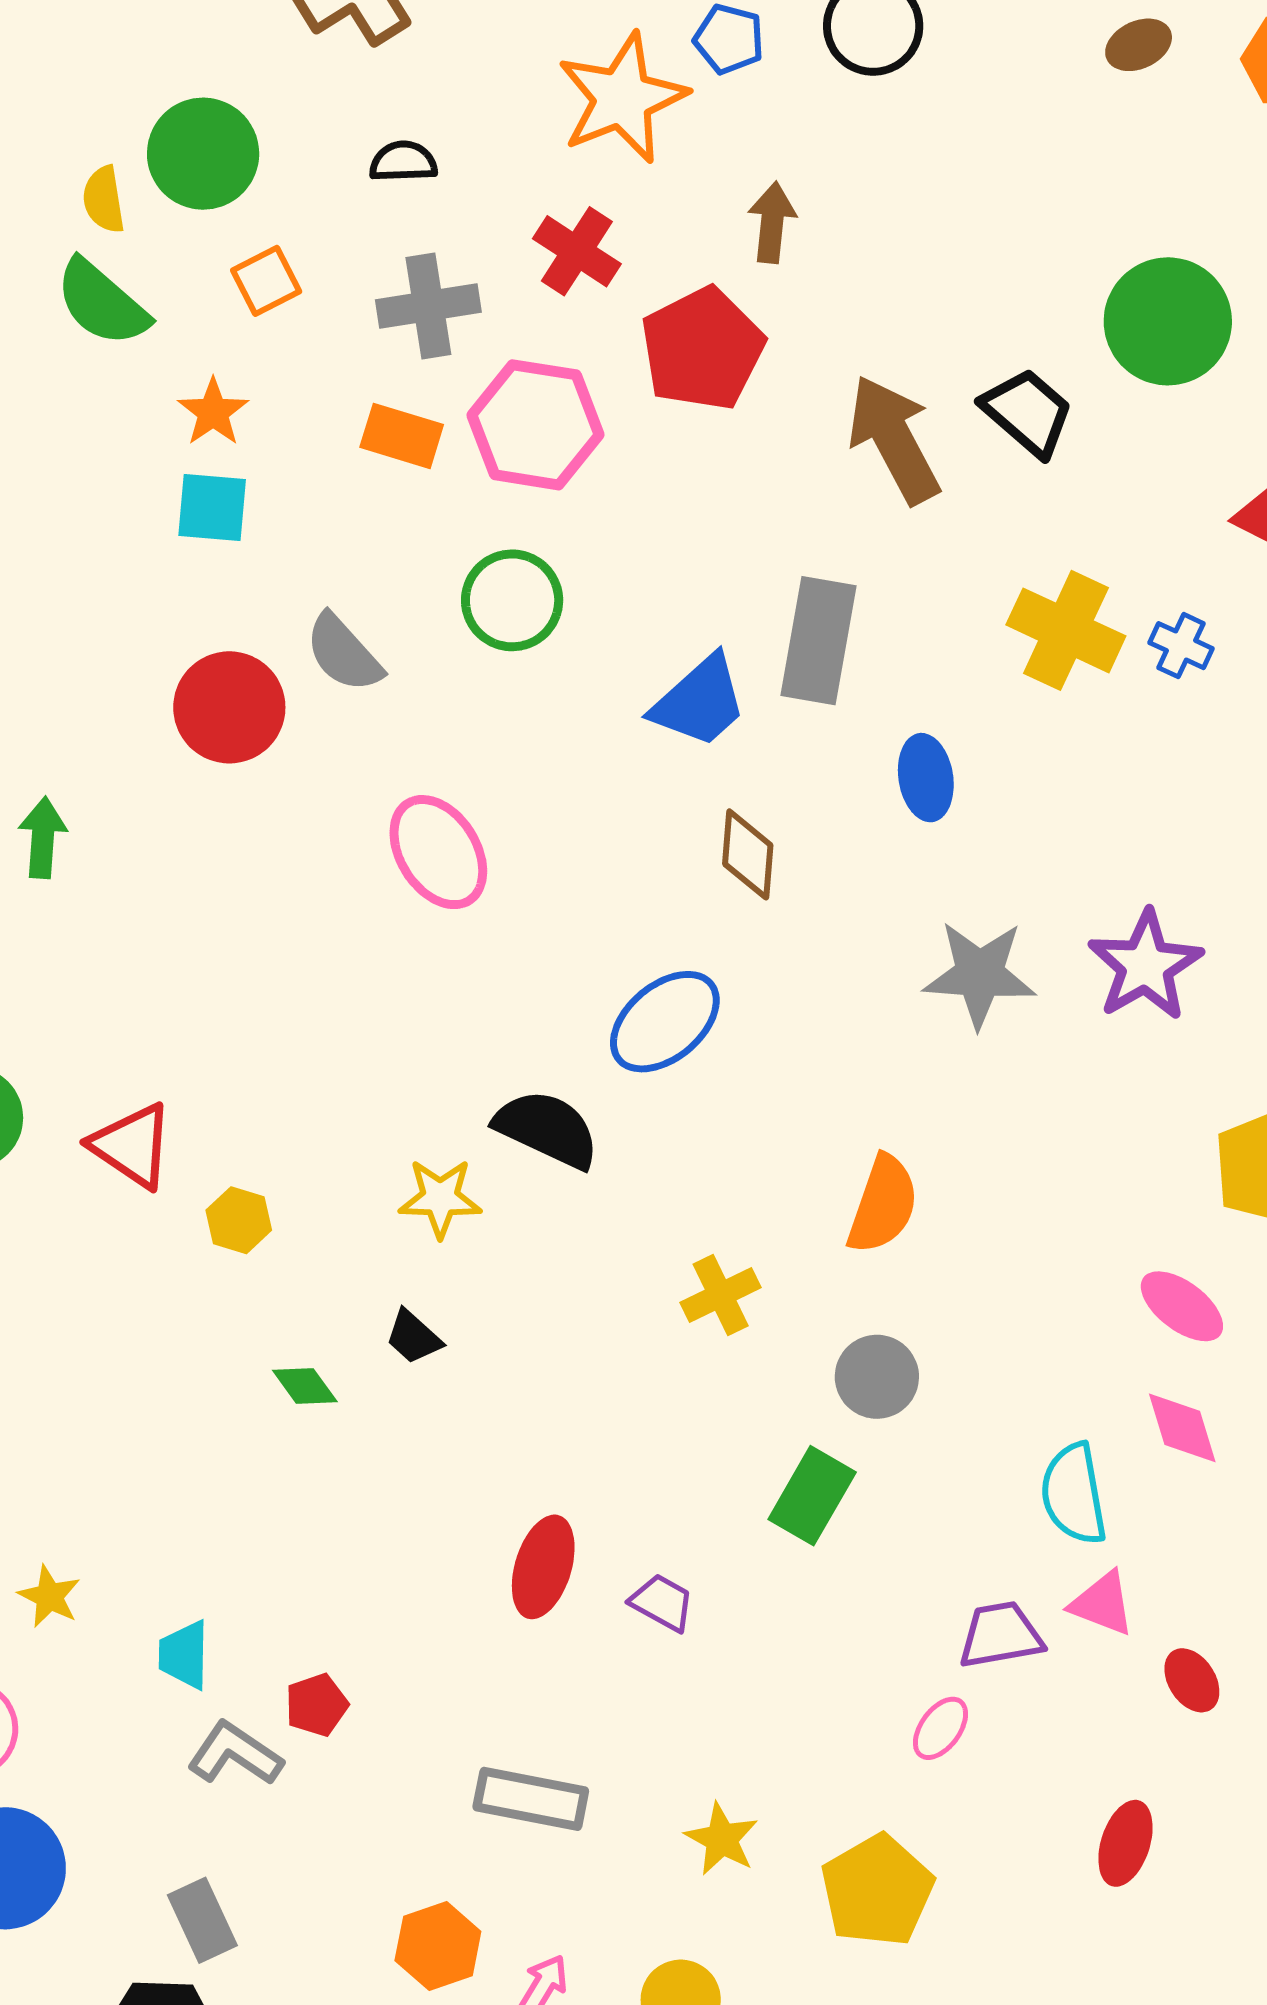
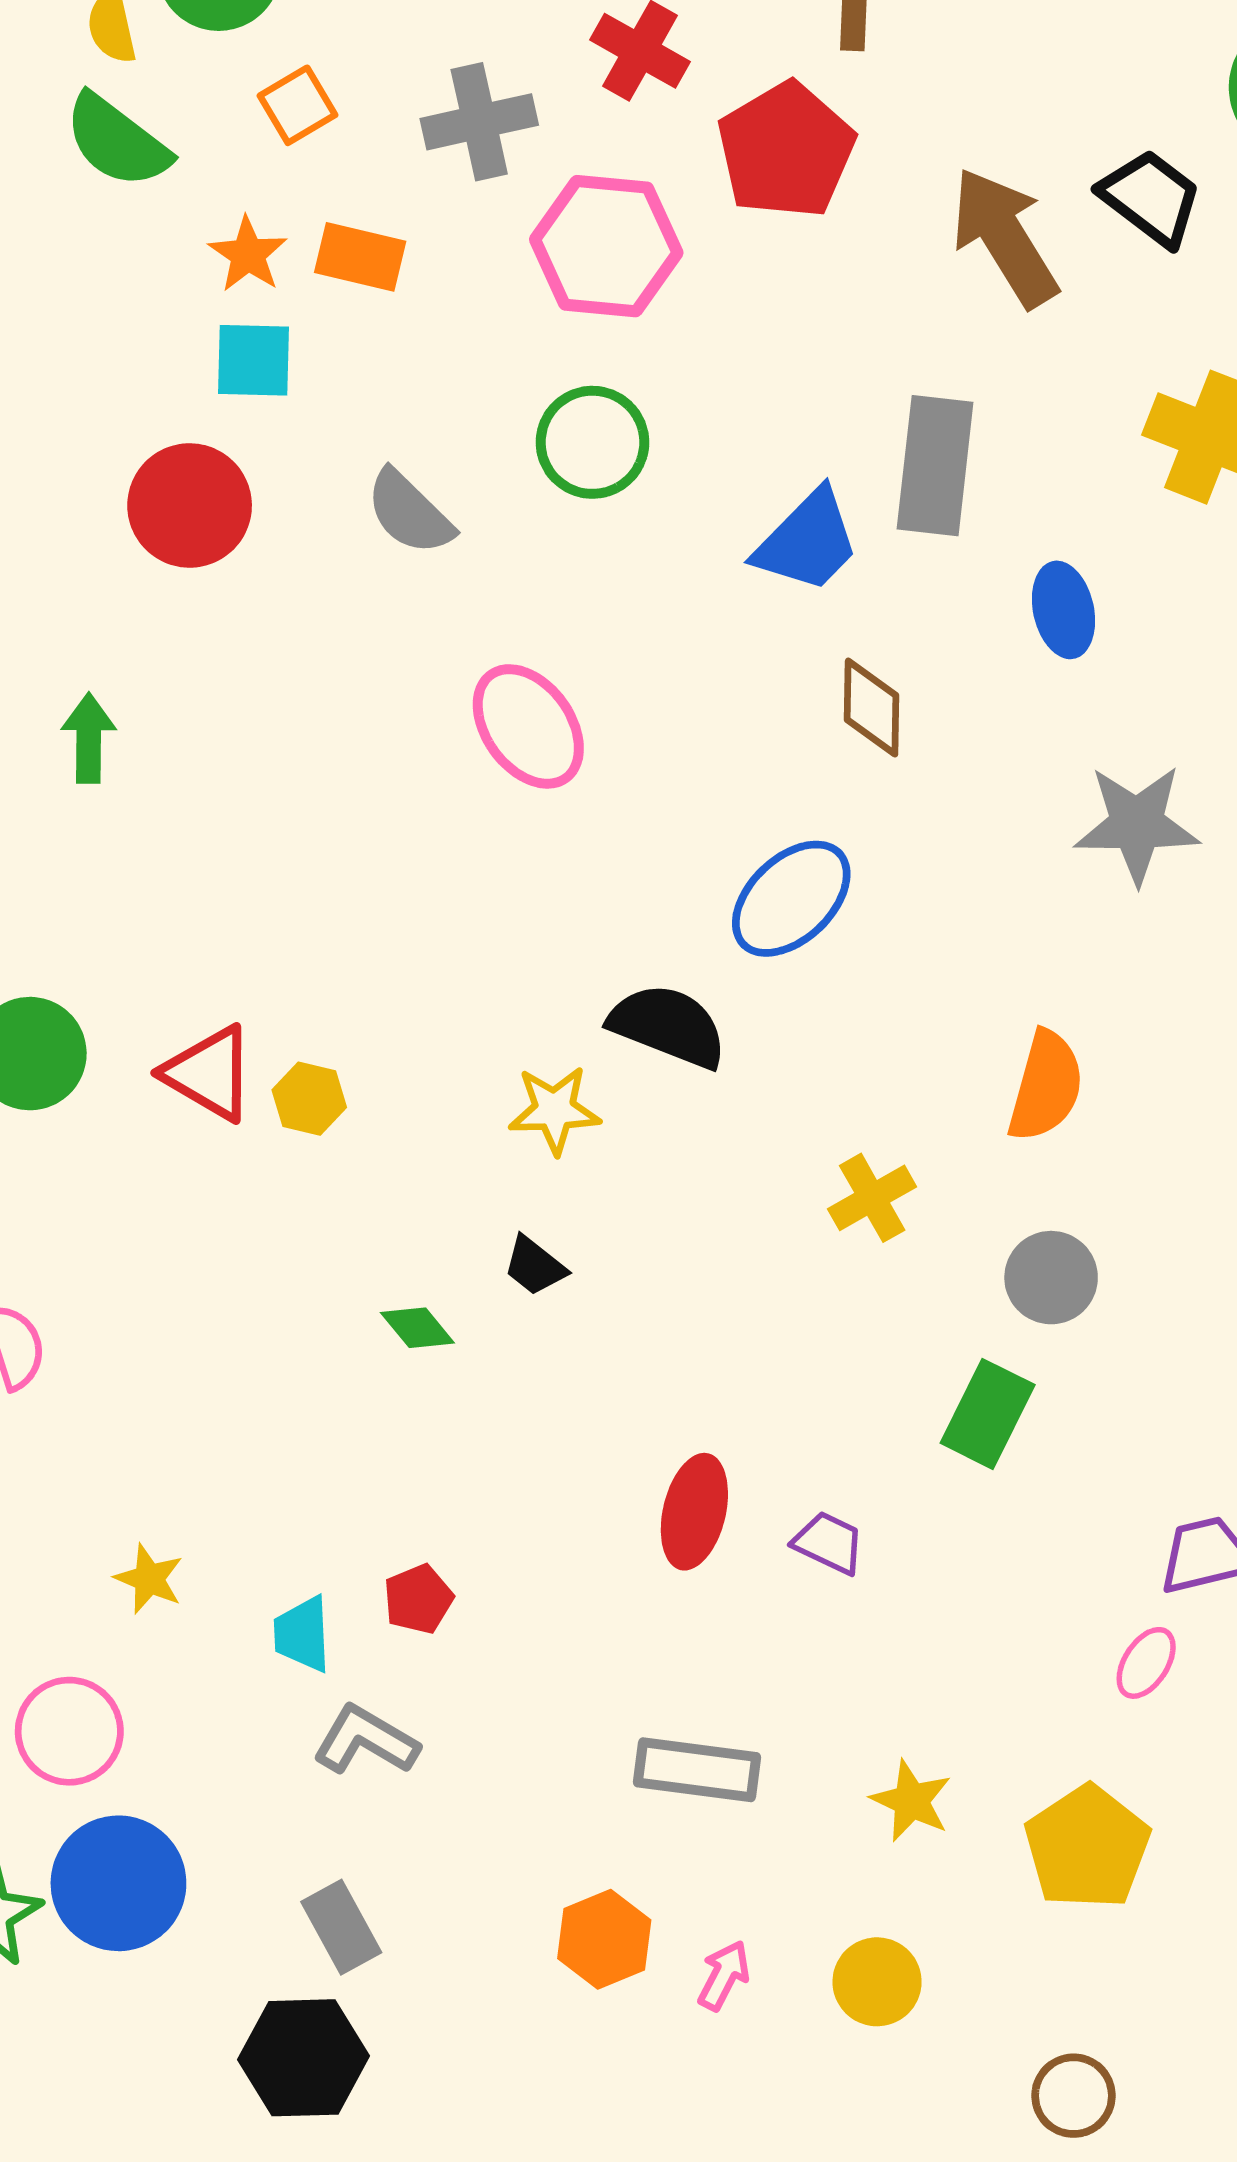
orange rectangle: (402, 436) -> (360, 257), moved
red circle: (229, 707) -> (190, 505), moved
yellow hexagon: (239, 1220) -> (309, 1099), moved
red pentagon: (317, 1705) -> (418, 1599), moved

